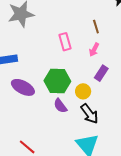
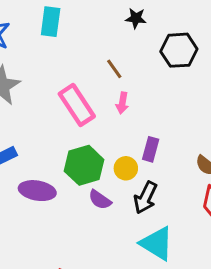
pink rectangle: (65, 42) -> (77, 105), size x1.5
purple rectangle: (101, 73) -> (151, 149), moved
black arrow: (89, 114) -> (145, 198), turned 80

